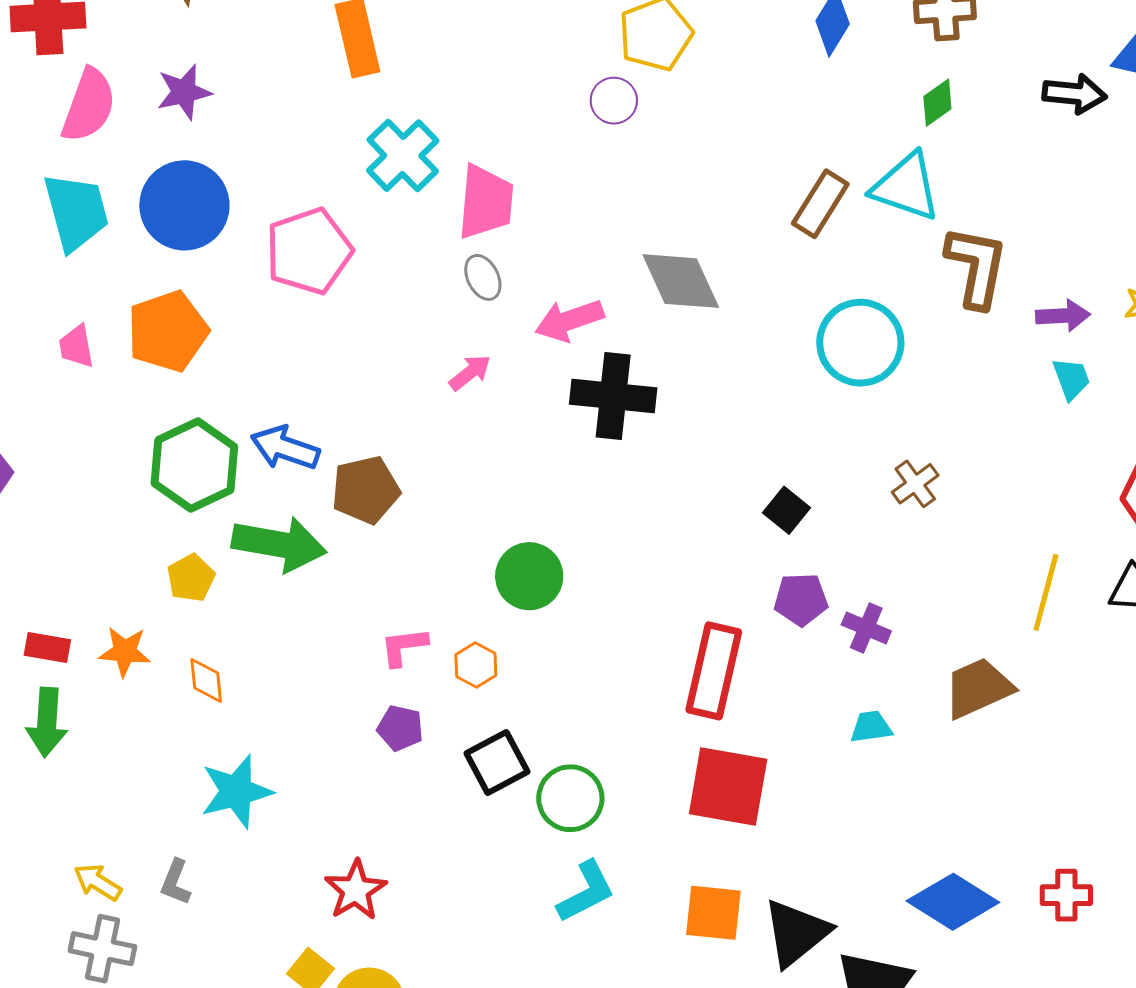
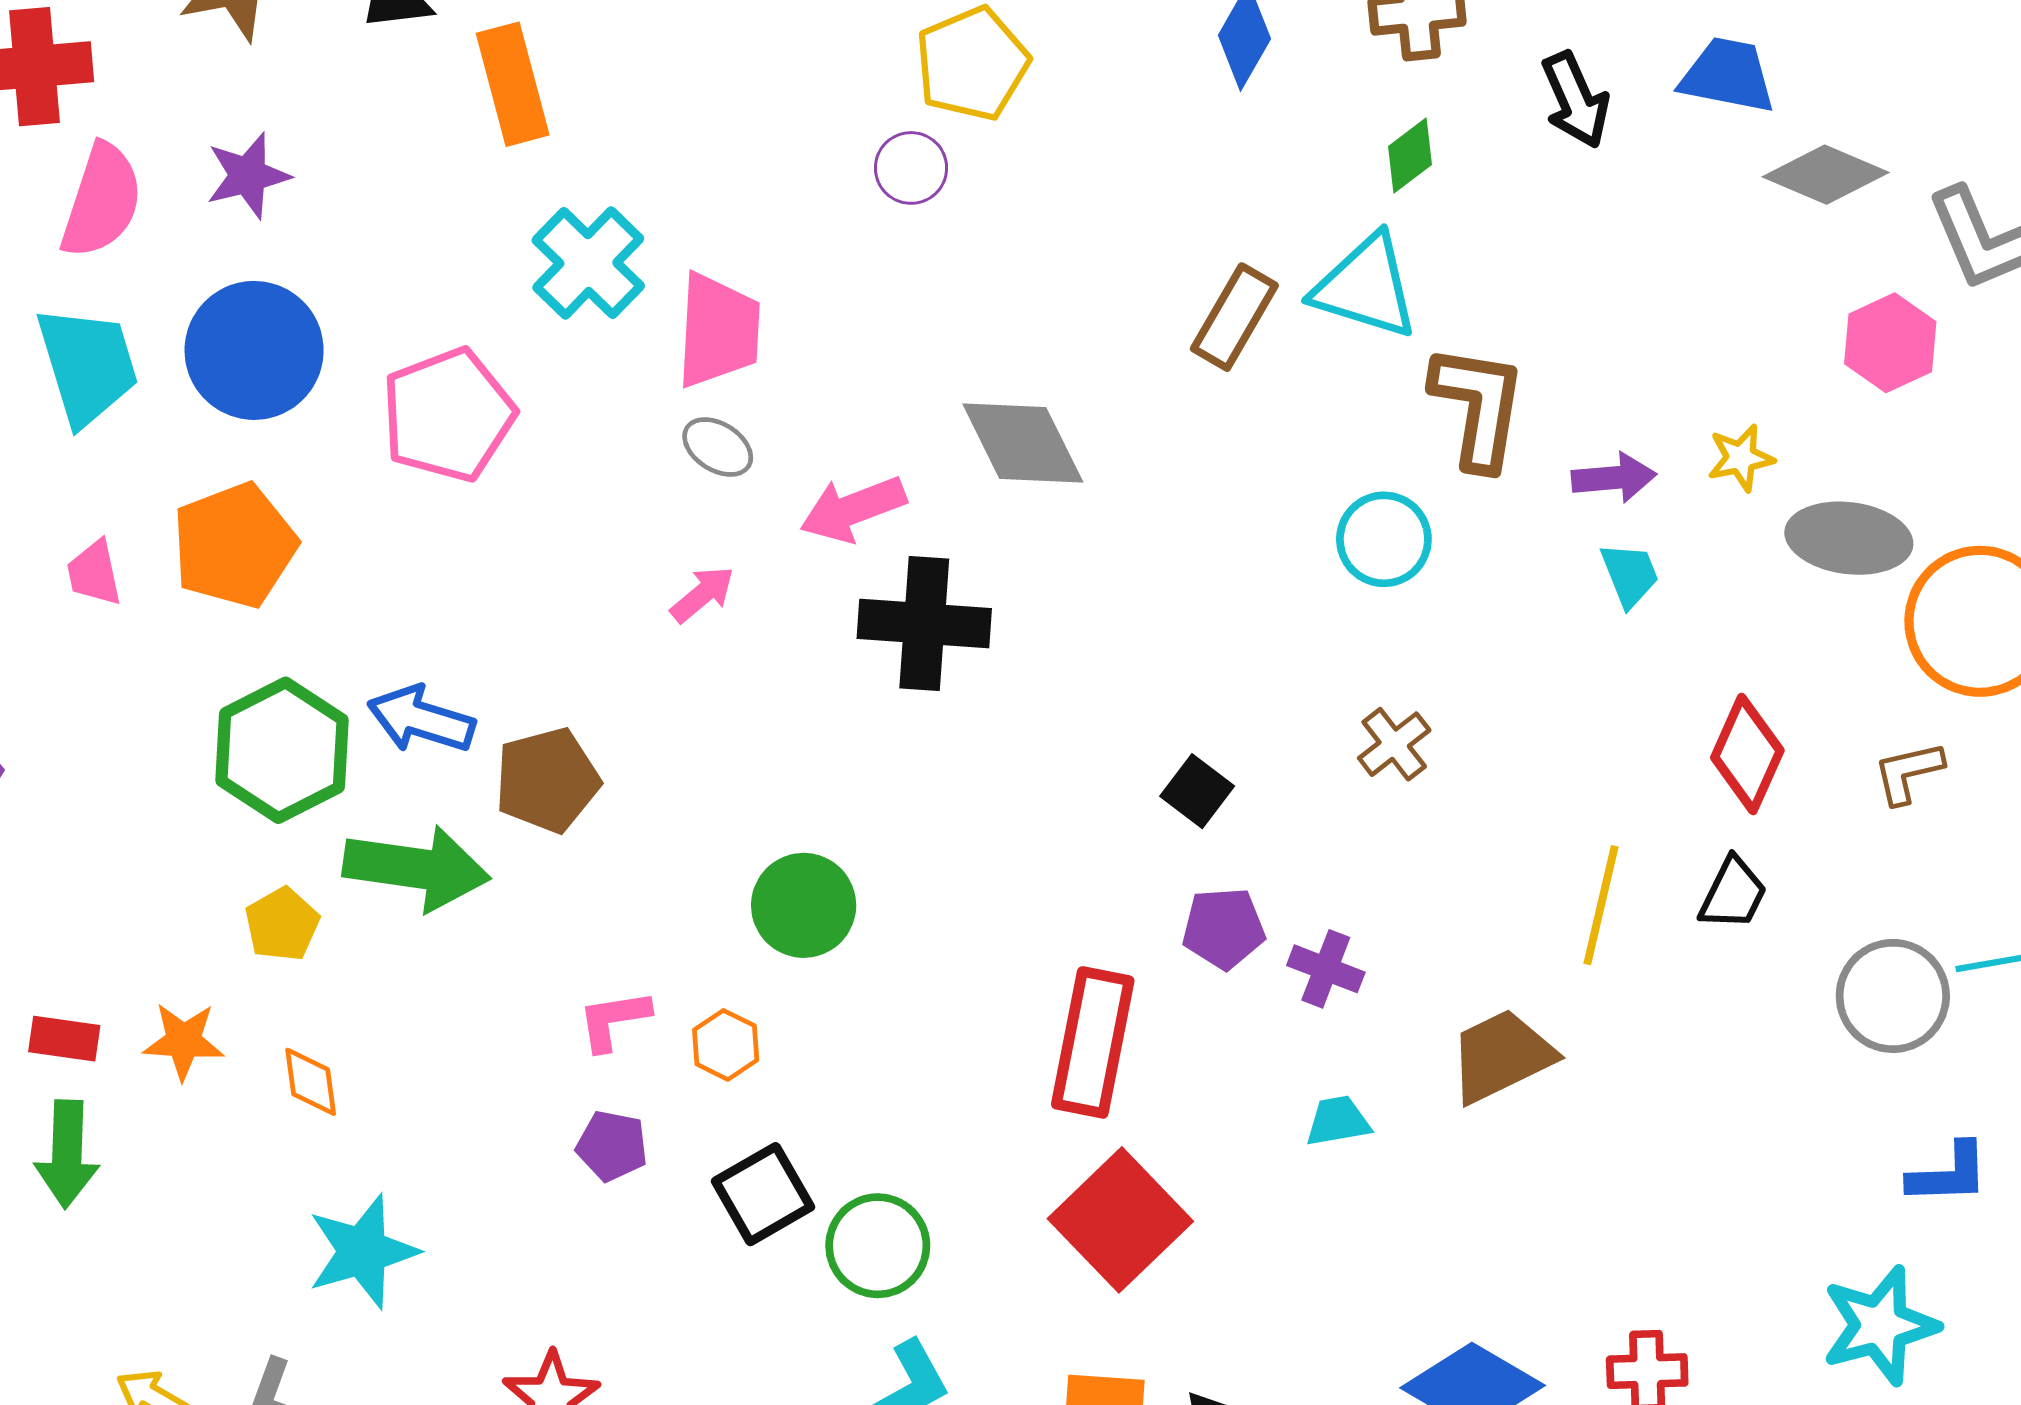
black arrow: (1074, 94) -> (1575, 100), moved, turned 62
gray ellipse: (483, 277) -> (718, 447), turned -30
cyan circle: (860, 343) -> (1384, 539), moved, size x0.7
red square: (728, 786) -> (1120, 1220), turned 38

